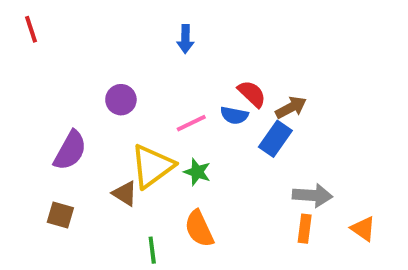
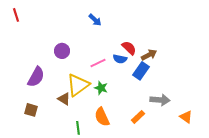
blue arrow: (185, 39) -> (95, 20), turned -48
orange rectangle: (305, 229) -> (138, 117), moved, turned 40

